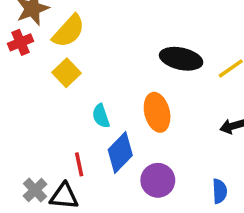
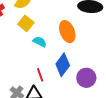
orange ellipse: (157, 112) -> (67, 32), moved
cyan semicircle: (101, 116) -> (40, 42), moved, turned 144

